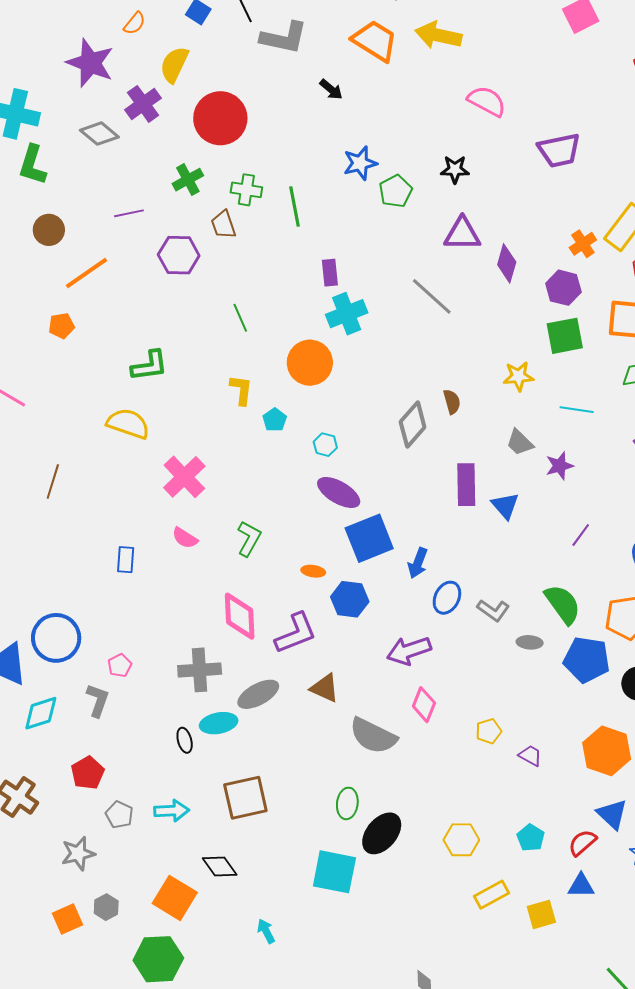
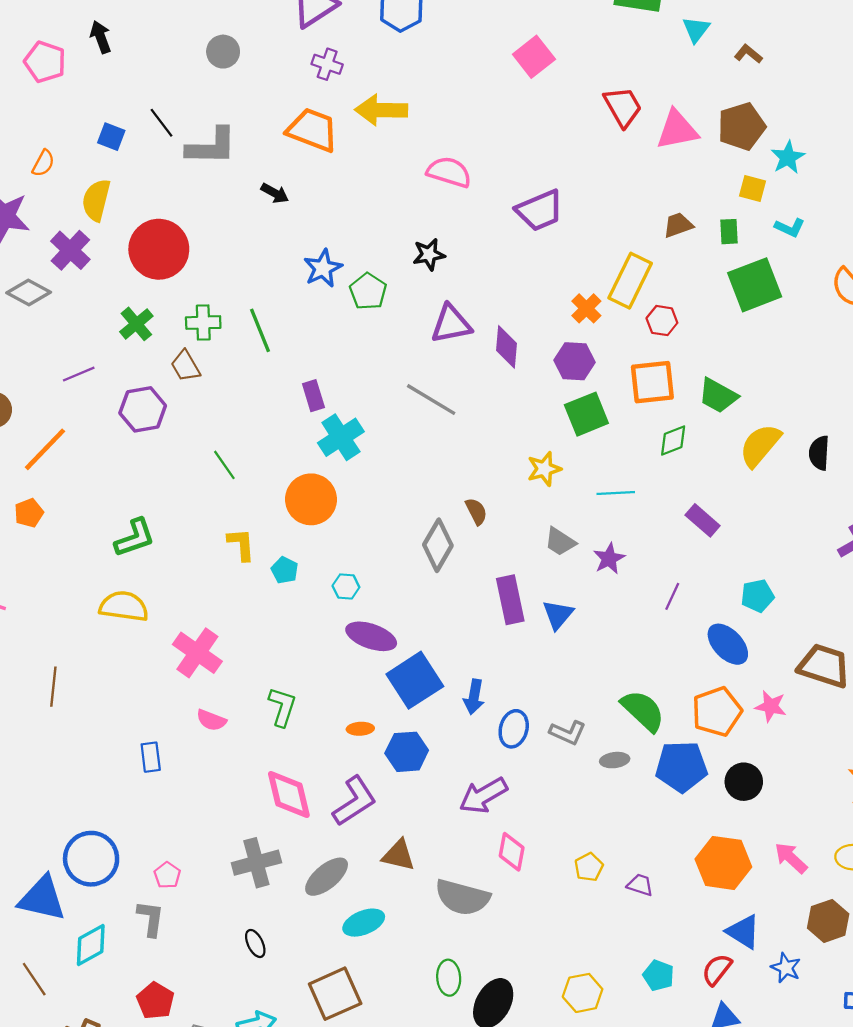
blue triangle: (505, 506) -> (558, 615), turned 32
purple line: (581, 535) -> (672, 596), moved
cyan ellipse: (219, 723) -> (364, 923), moved

